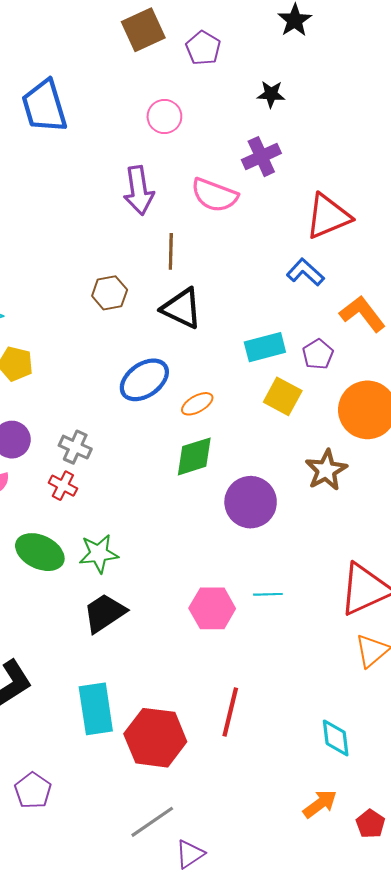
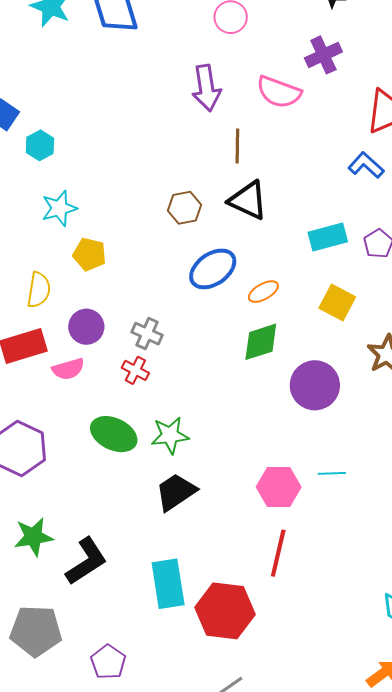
brown hexagon: (110, 293) -> (184, 208), moved
yellow square: (283, 396) -> (337, 303), moved
red line: (230, 712) -> (278, 553), moved

